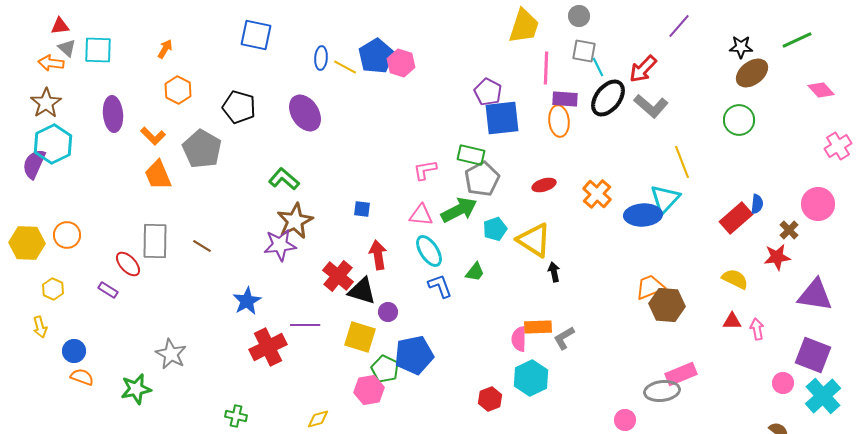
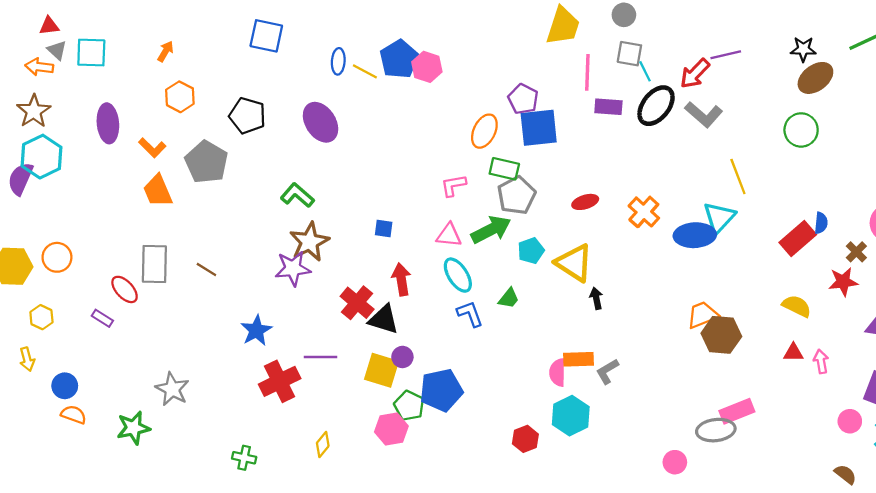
purple line: (679, 26) -> (726, 55), moved, turned 36
orange ellipse: (559, 121) -> (484, 131), moved, turned 32
purple circle: (388, 312) -> (402, 357), moved
yellow diamond: (318, 419) -> (323, 444), moved, turned -35

